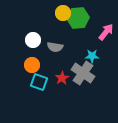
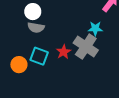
gray semicircle: (55, 47) -> (36, 27), moved
orange circle: (32, 65) -> (19, 65), moved

